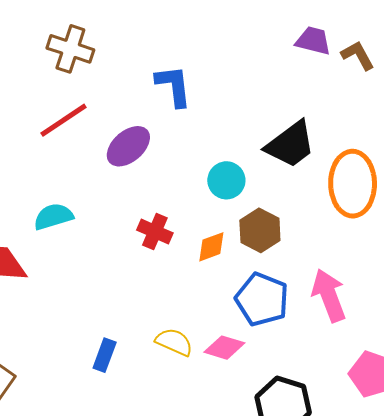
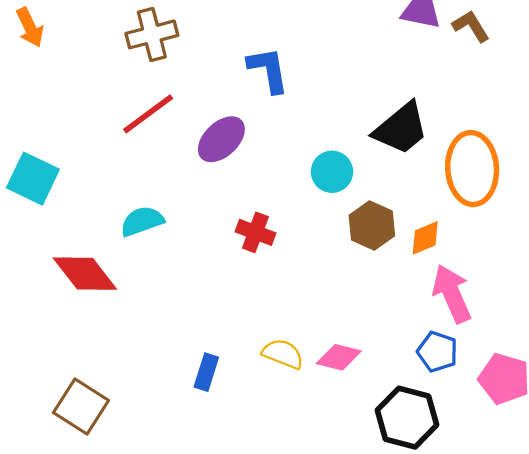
brown cross: (70, 49) -> (152, 34), turned -30
orange diamond: (211, 247) -> (425, 238), moved
blue pentagon: (262, 299) -> (437, 352), moved, size x0.7

